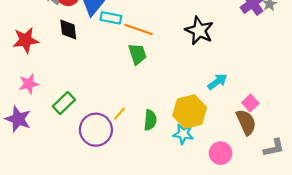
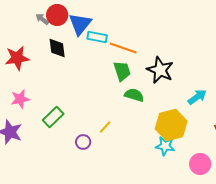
black star: (199, 31) -> (160, 70), moved
green semicircle: (150, 120) -> (134, 95), moved, turned -78
purple circle: (96, 130) -> (83, 142), size x0.5

